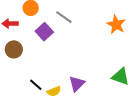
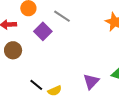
purple triangle: (77, 84) -> (91, 81), moved

